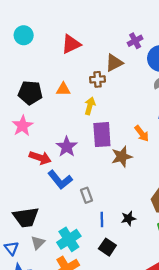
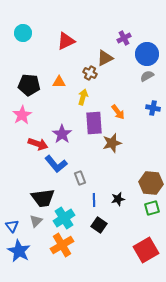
brown cross: (98, 79) -> (90, 73), turned 32
orange arrow: (142, 133) -> (118, 112), moved
black trapezoid: (26, 217) -> (43, 198), moved

